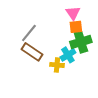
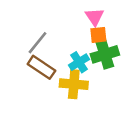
cyan cross: (68, 55) -> (79, 62), moved
yellow cross: (57, 65) -> (74, 84), size x1.5

